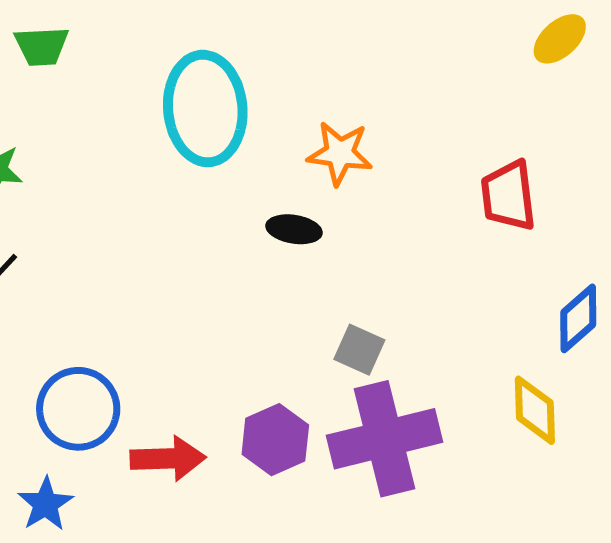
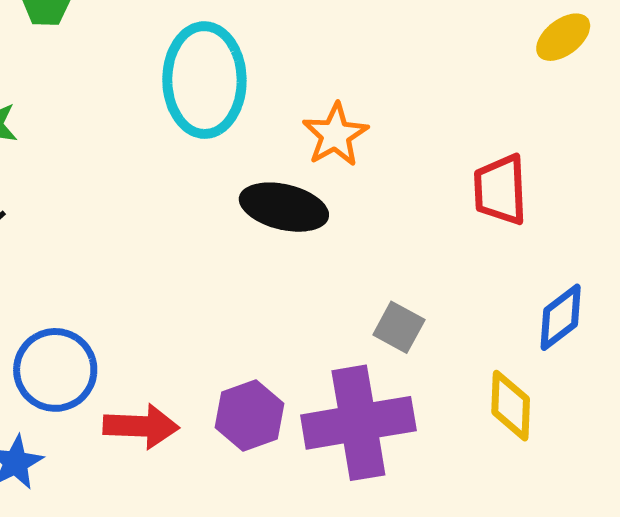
orange star: (340, 153) -> (335, 135), turned 30
black ellipse: (294, 229) -> (284, 207), size x1.6
gray square: (359, 350) -> (399, 327), moved

